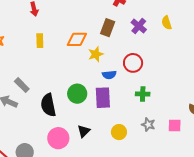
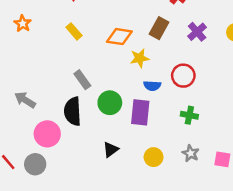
yellow rectangle: (40, 41) -> (74, 31), turned -48
gray rectangle: (22, 85) -> (82, 80), moved
pink circle: (58, 138) -> (47, 134), moved

